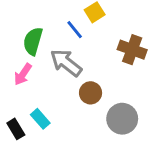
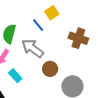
cyan rectangle: (40, 119) -> (15, 76), moved

